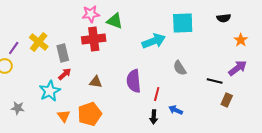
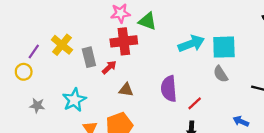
cyan square: (183, 23) -> (224, 47), moved
red arrow: (65, 74) -> (109, 67), moved
red line: (157, 94) -> (195, 103), turned 32
gray star: (18, 108) -> (37, 106), moved
blue arrow: (176, 110) -> (241, 121), moved

